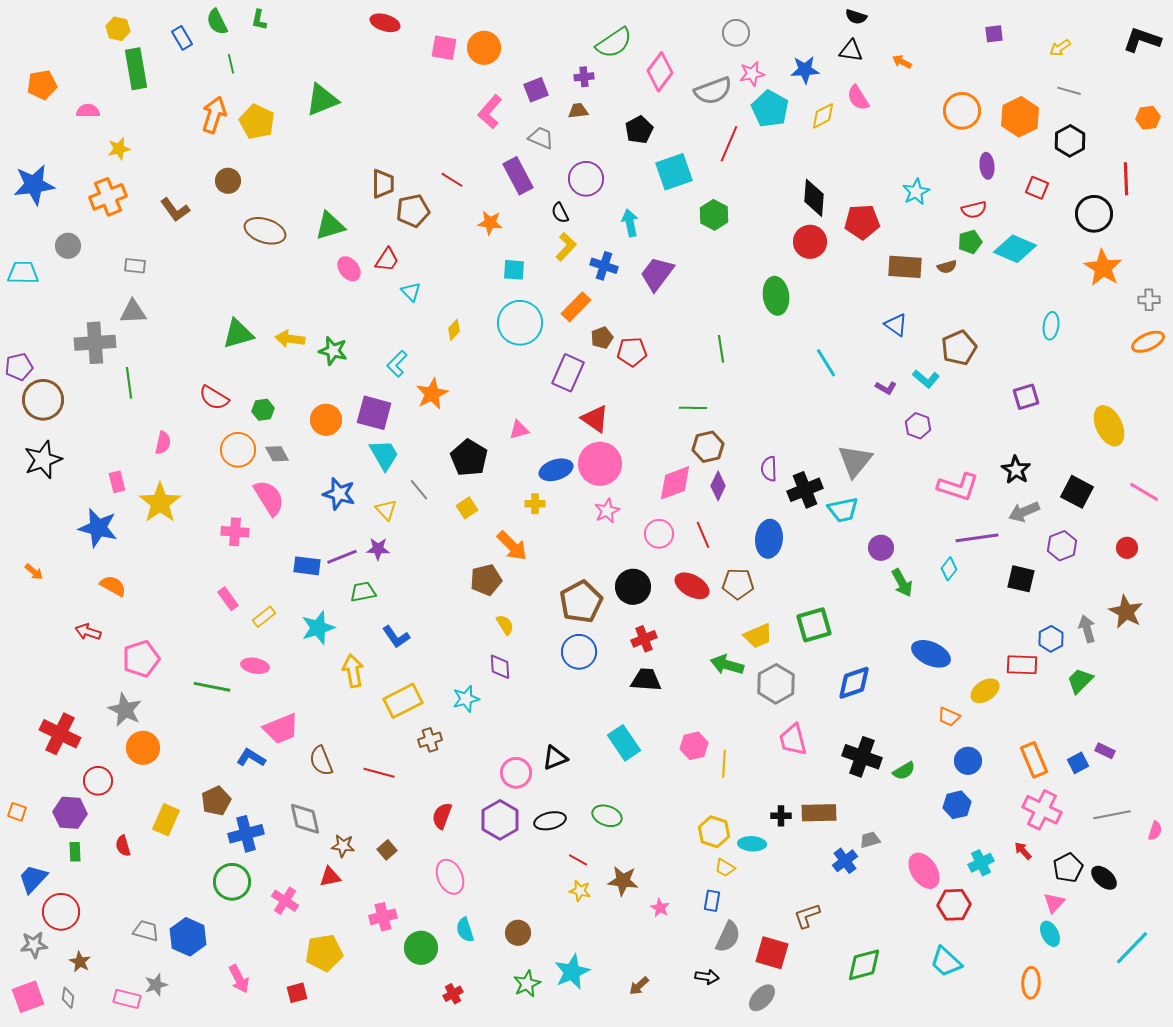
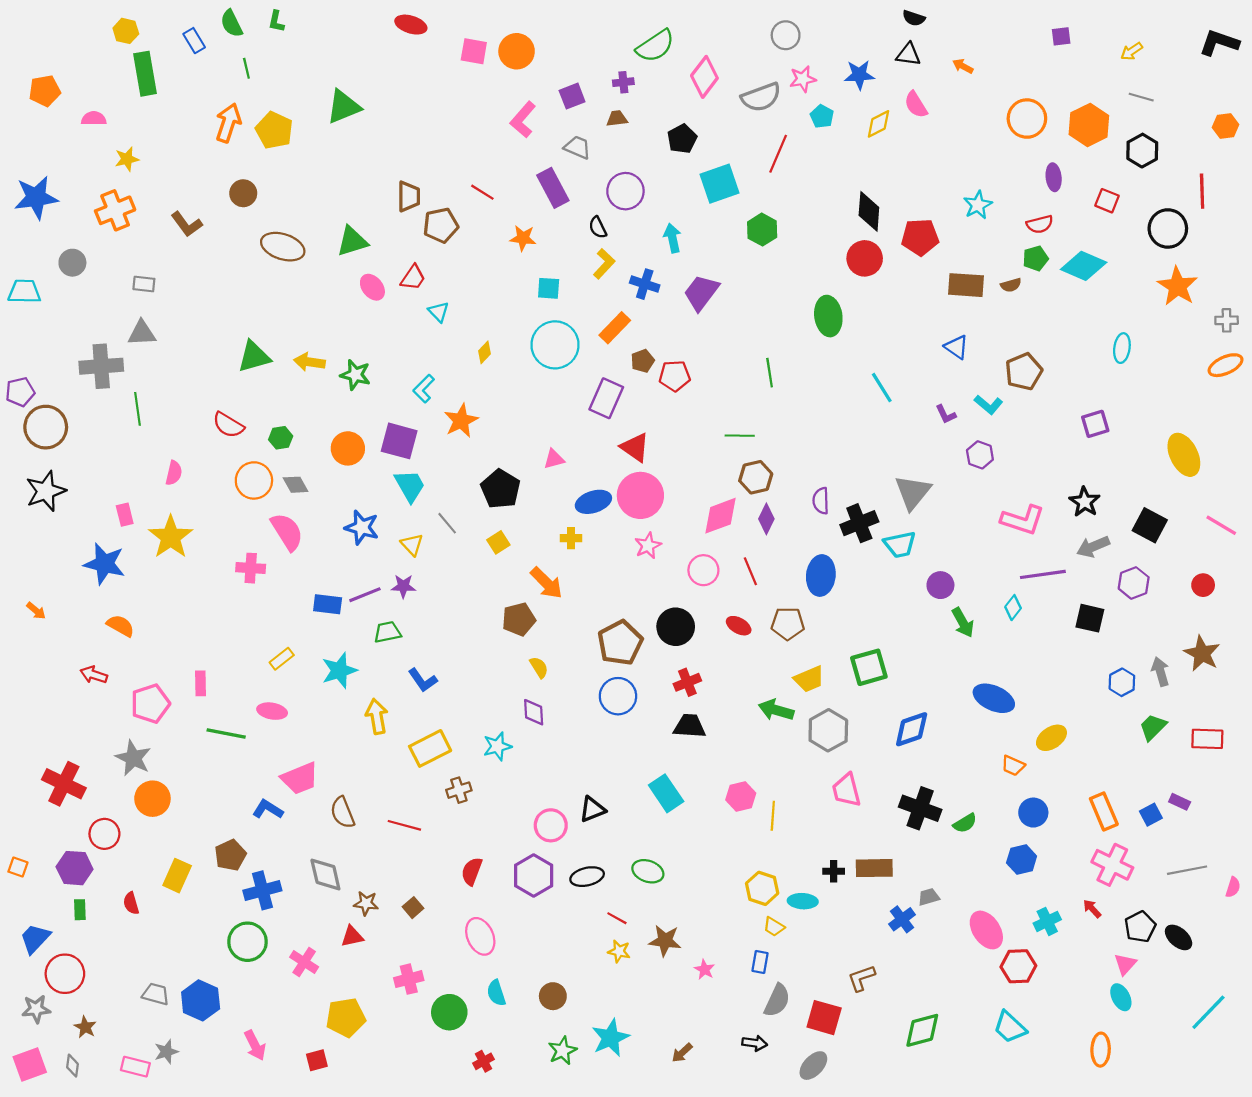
cyan pentagon: (770, 109) -> (822, 116), size x0.6
purple L-shape: (886, 388) -> (946, 414), turned 35
red ellipse: (692, 586) -> (739, 626), size x0.7
pink rectangle: (228, 599) -> (201, 683), moved, turned 35
red rectangle: (1022, 665) -> (1207, 739), moved

